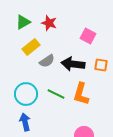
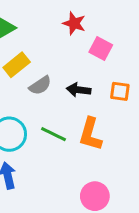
red star: (49, 23) -> (74, 23), moved
black arrow: (73, 64) -> (79, 90), size x0.7

